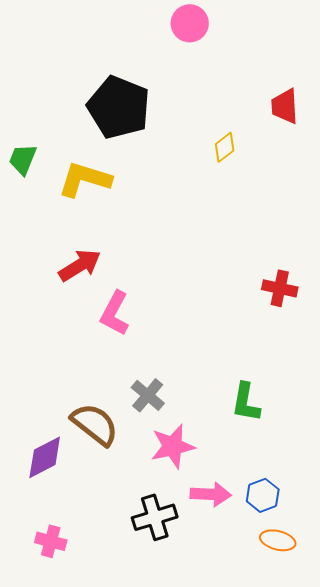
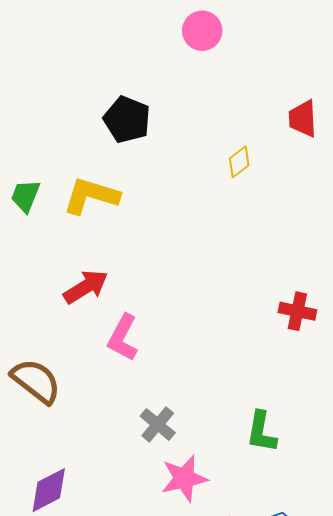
black pentagon: (119, 107) -> (127, 120), size x0.7
green trapezoid: (23, 159) -> (25, 196), moved
brown semicircle: (95, 424) -> (36, 381), moved

